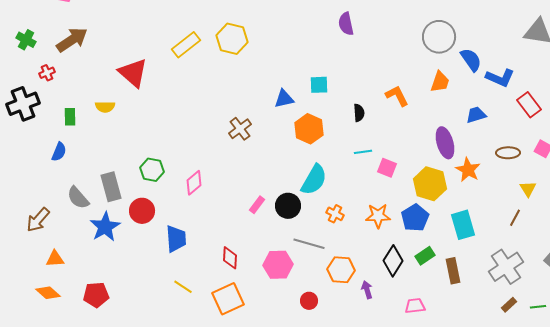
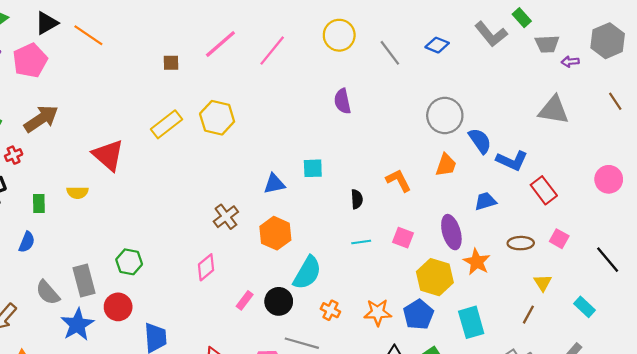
orange hexagon: (309, 129) -> (275, 233), moved
pink square: (387, 168) -> (403, 238), moved
pink diamond: (194, 183) -> (206, 267), moved

